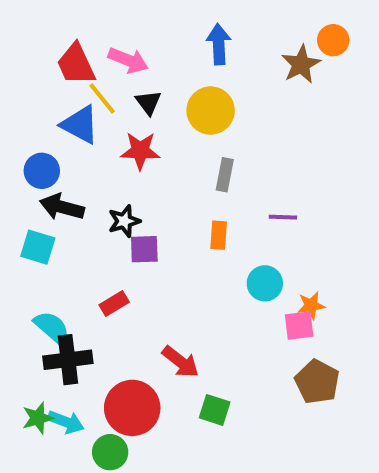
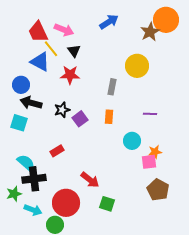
orange circle: (333, 40) -> (166, 20), size x1.6
blue arrow: (219, 44) -> (109, 22), turned 60
yellow circle: (211, 111) -> (137, 66), moved
purple line: (283, 217) -> (150, 114), moved
purple square: (144, 249) -> (80, 119), moved, turned -35
green star: (38, 418) -> (14, 194), moved

